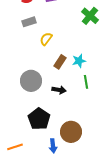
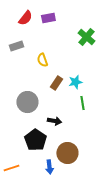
gray rectangle: (29, 22) -> (16, 46), moved
yellow semicircle: (46, 39) -> (42, 60), turned -56
black arrow: (59, 90) -> (54, 121), moved

